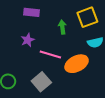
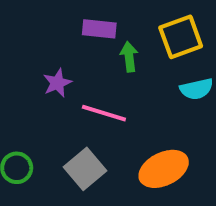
purple rectangle: (32, 12) -> (99, 29), moved
orange ellipse: (77, 64) -> (164, 169), moved

